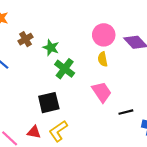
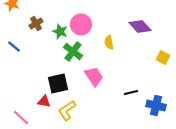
pink circle: (104, 35) -> (81, 24), moved
pink trapezoid: (102, 92) -> (94, 76), moved
red triangle: (34, 132) -> (44, 102), moved

